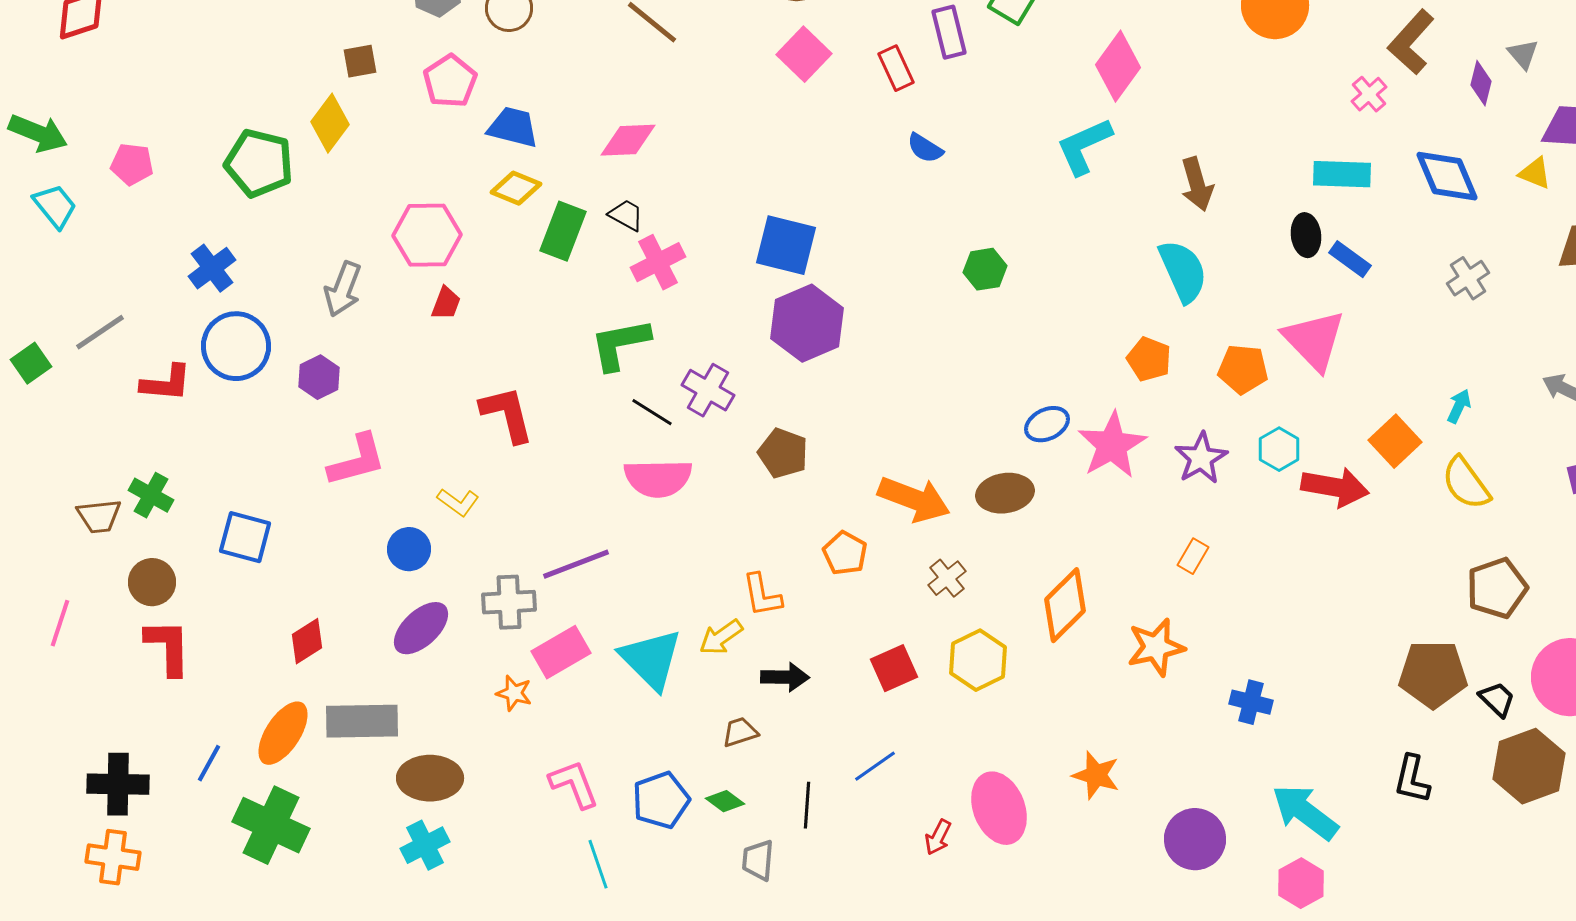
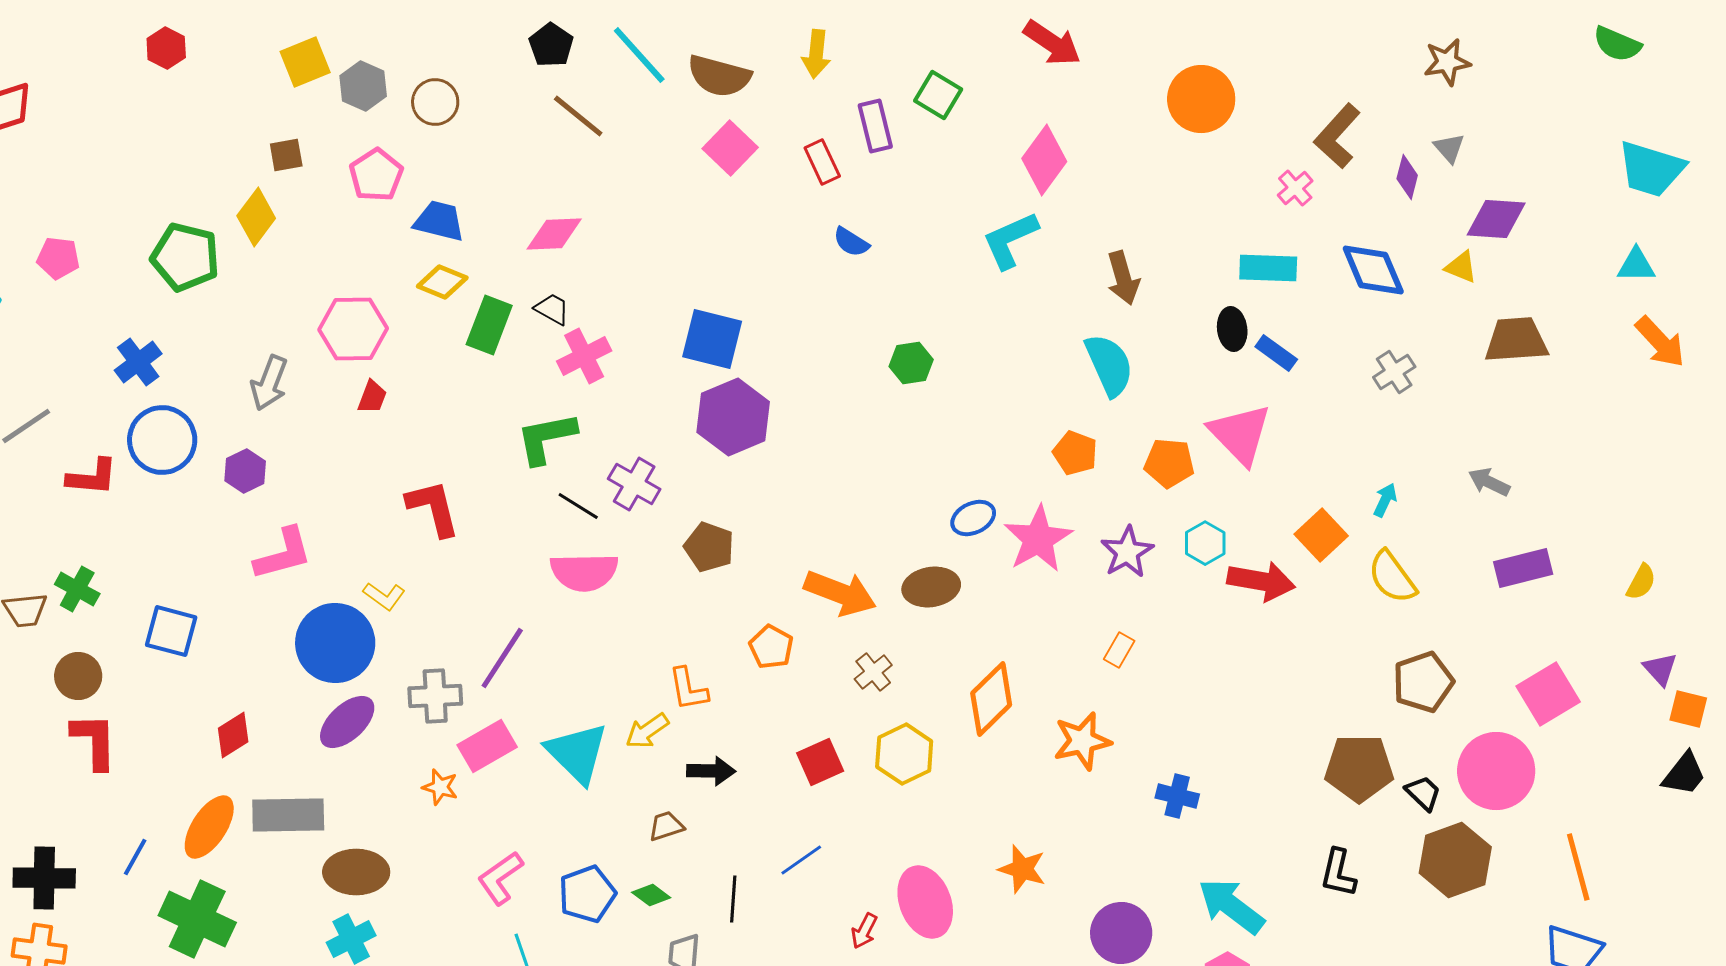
blue circle: (409, 549) -> (335, 643), size x1.8
purple line: (576, 564) -> (502, 658), turned -36
pink L-shape: (574, 784) -> (500, 878), turned -104

